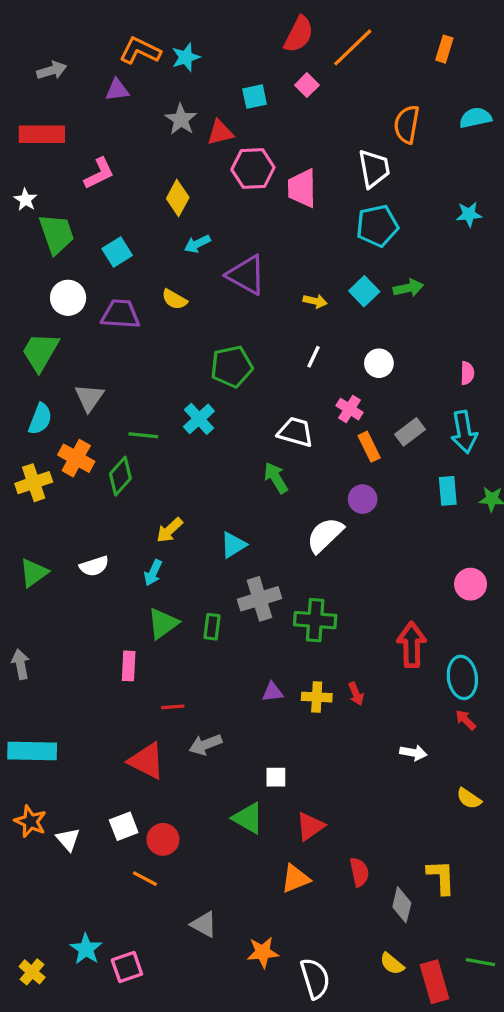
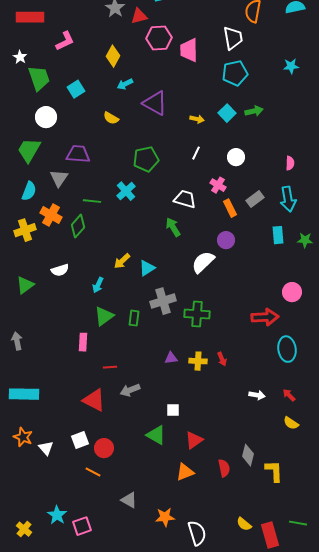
purple trapezoid: (120, 314) -> (78, 154), moved
yellow arrow: (169, 530) -> (122, 261), moved
white semicircle: (94, 566) -> (60, 270), moved
red arrow: (412, 645) -> (265, 317), moved, turned 88
red arrow: (466, 720) -> (289, 395), moved
gray diamond: (402, 905) -> (248, 455), moved

